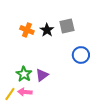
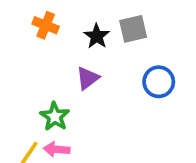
orange cross: (27, 30) -> (46, 25), moved
purple triangle: (42, 75) -> (88, 78), moved

